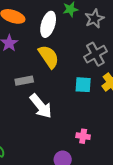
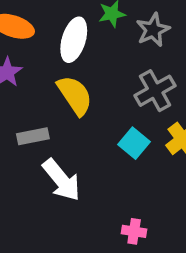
cyan square: (83, 85) -> (134, 143), turned 36

